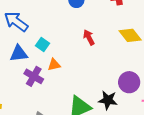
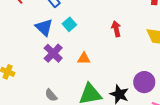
blue triangle: (19, 54) -> (44, 27), turned 36
orange triangle: (54, 65) -> (84, 58), moved

